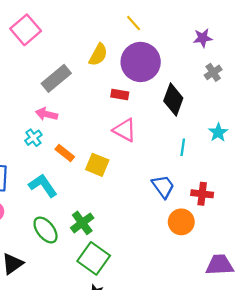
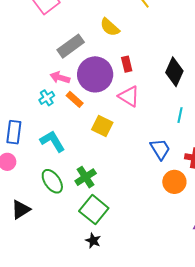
yellow semicircle: (98, 55) -> (110, 27), turned 100
purple circle: (141, 62) -> (95, 74), moved
red rectangle: (120, 94) -> (127, 64), turned 63
orange rectangle: (65, 153) -> (75, 99), moved

